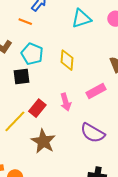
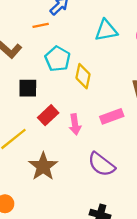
orange line: (25, 22) -> (41, 25), turned -40
cyan pentagon: (32, 54) -> (58, 59), moved
red rectangle: (37, 108) -> (48, 115), moved

